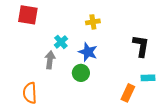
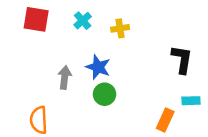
cyan cross: (61, 42) -> (83, 21), moved
blue star: (88, 52) -> (98, 67), moved

